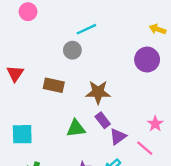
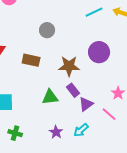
cyan line: (86, 29) -> (94, 12), moved
purple circle: (147, 60) -> (99, 52), moved

